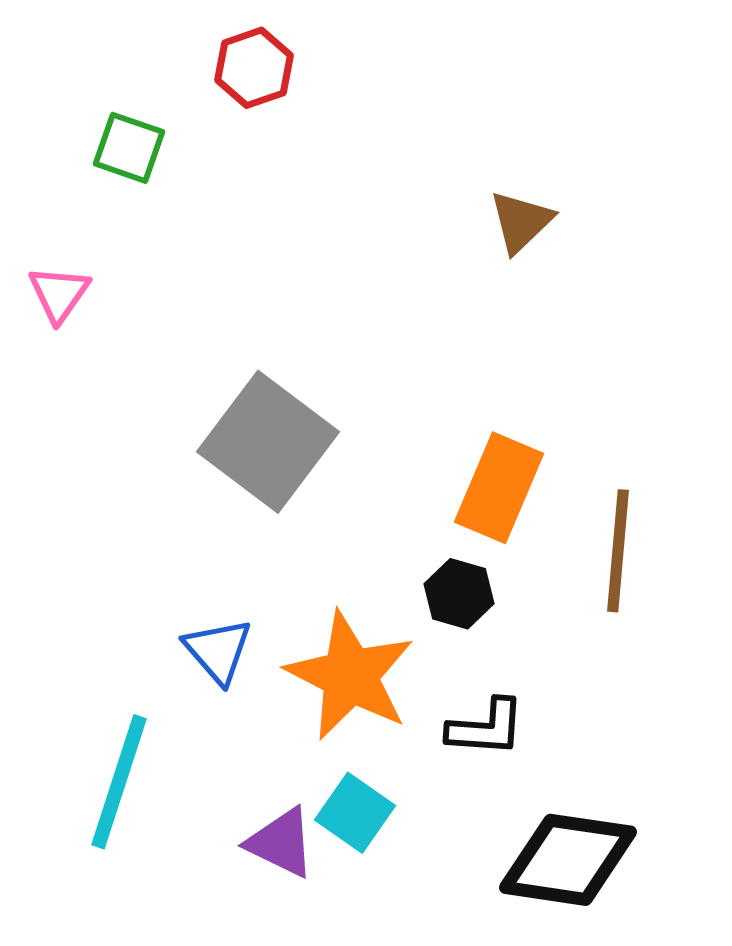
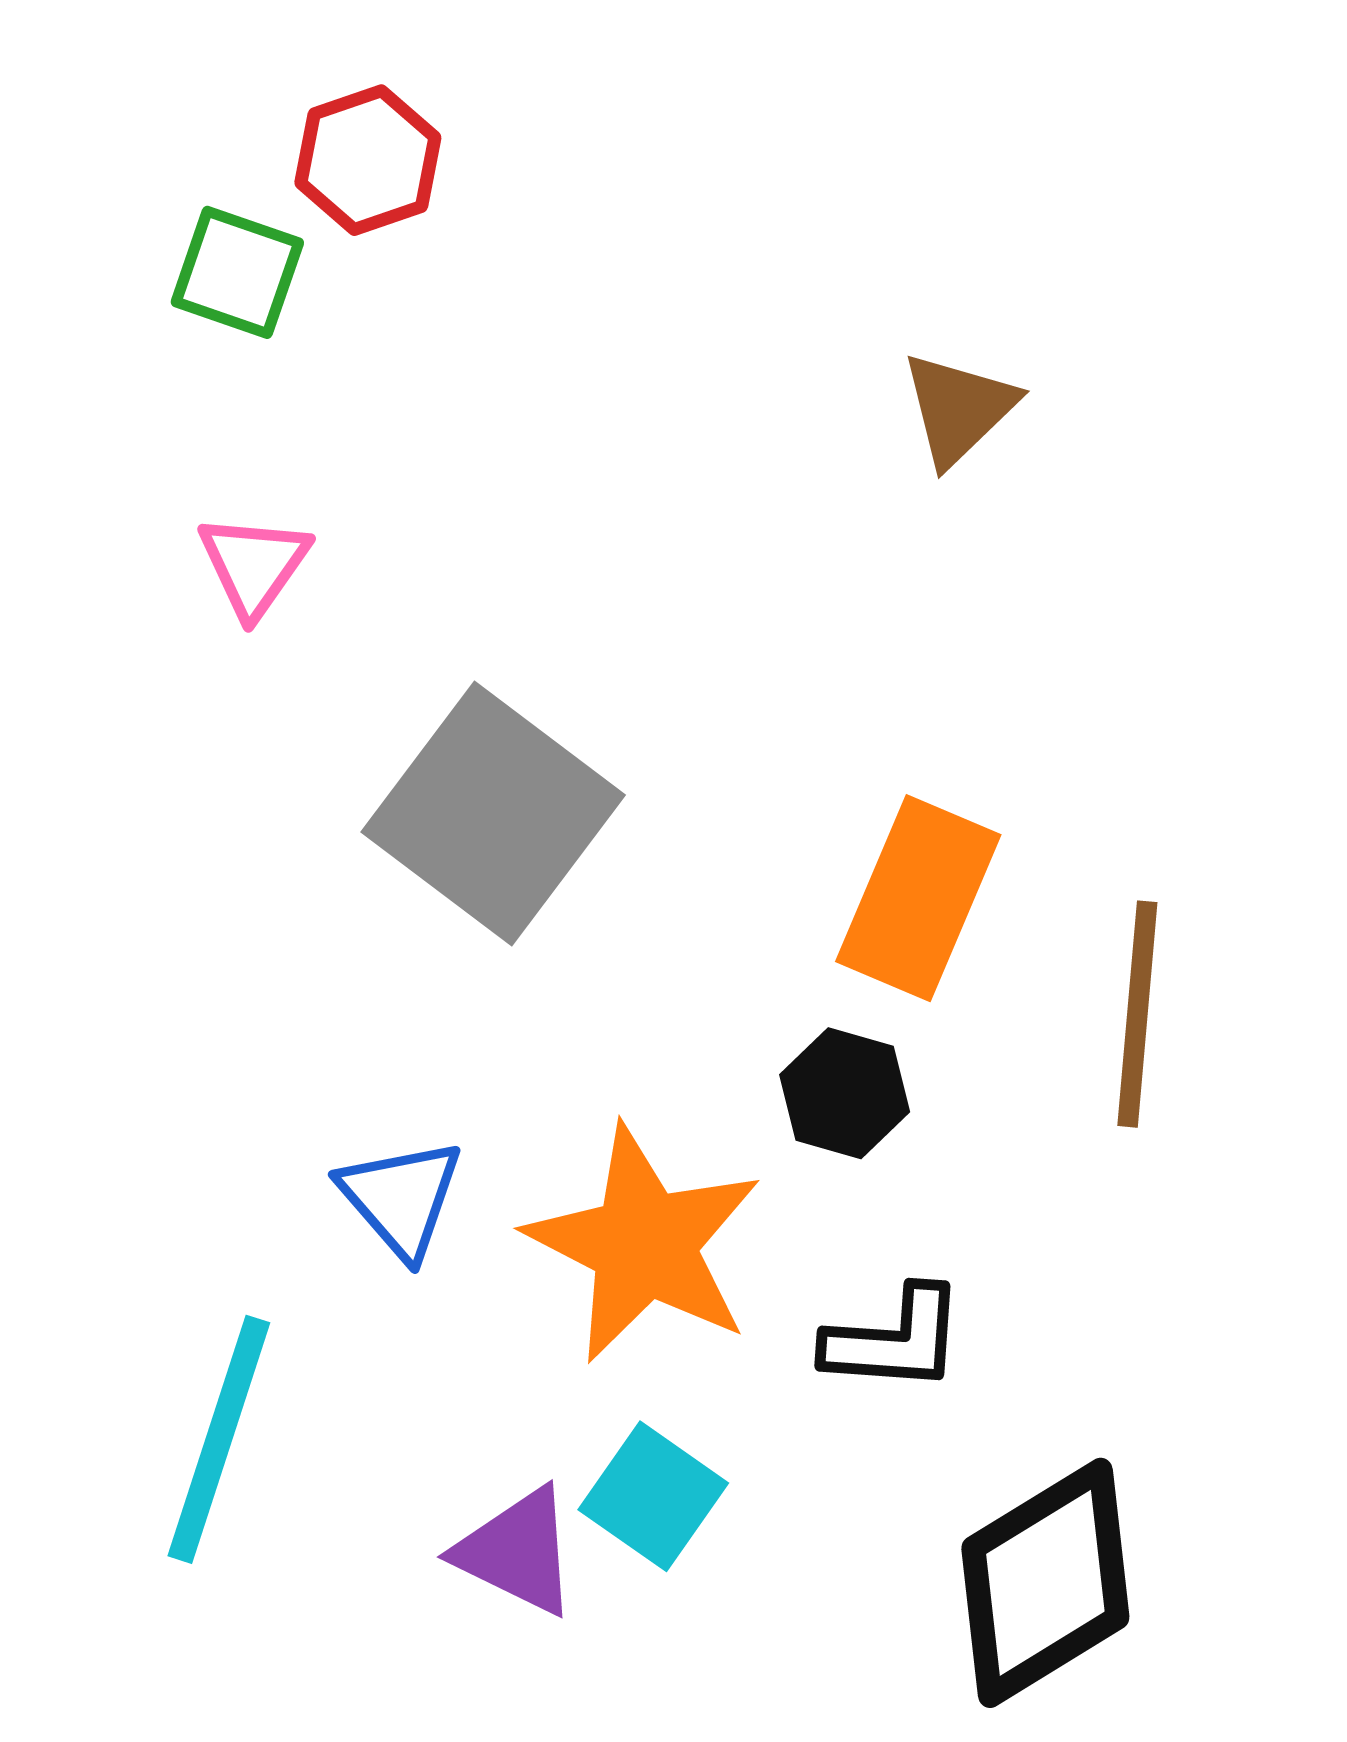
red hexagon: (254, 68) -> (368, 160), moved
pink triangle: (59, 294) -> (254, 565), moved
black diamond: (568, 860) -> (1045, 1583), turned -40

